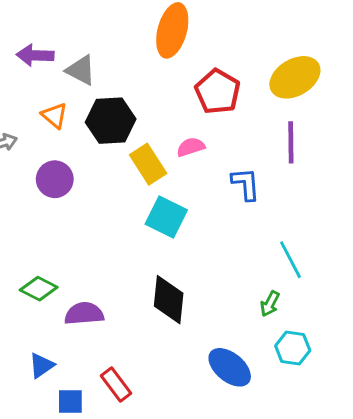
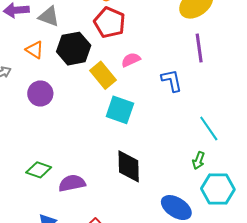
red pentagon: (218, 92) -> (110, 22), moved
cyan hexagon: (293, 348) -> (218, 189), size x1.4

